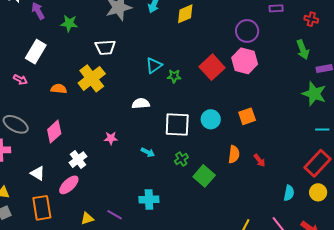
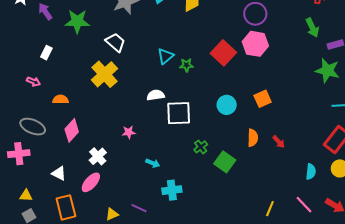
green star: (69, 23) -> (77, 21), size x1.4
white trapezoid: (105, 47) -> (115, 42), turned -130
white rectangle: (36, 52) -> (46, 53), size x0.6
orange semicircle: (59, 89) -> (61, 99), moved
white square: (177, 125) -> (179, 113), moved
cyan arrow: (148, 152) -> (153, 163), moved

